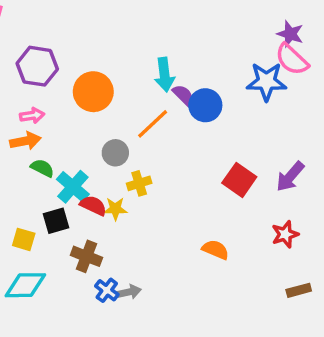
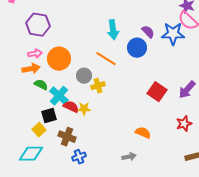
orange circle: (93, 92) -> (59, 59), moved
purple semicircle: (183, 95) -> (148, 32), moved
orange line: (153, 124) -> (106, 59), turned 75
yellow cross: (139, 183) -> (98, 86), moved
yellow square: (24, 239) -> (39, 130), moved, turned 32
blue cross: (107, 290) -> (79, 157), turned 32
gray arrow: (129, 292) -> (129, 157), moved

